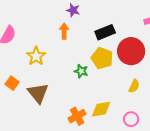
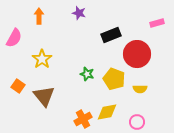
orange arrow: (64, 31) -> (39, 16), moved
yellow pentagon: (102, 58) -> (114, 79), moved
yellow semicircle: (134, 86) -> (140, 89), turned 64

